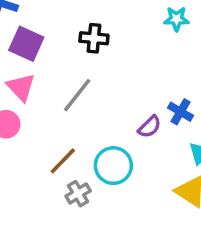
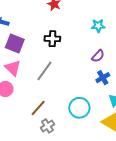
blue cross: (181, 112) -> (103, 78), turned 32
purple semicircle: (150, 127) -> (98, 56), moved
cyan circle: (113, 166) -> (79, 108), moved

